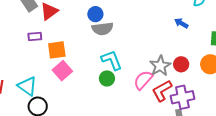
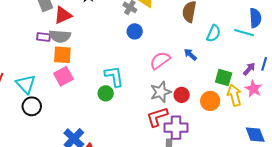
blue circle: (95, 14) -> (135, 31), moved
gray semicircle: (102, 29) -> (60, 36), moved
pink semicircle: (143, 80) -> (160, 60), moved

